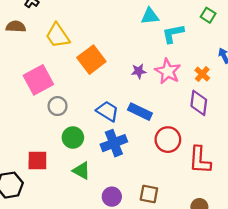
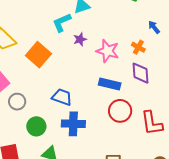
cyan L-shape: (173, 34) -> (62, 22), moved
purple star: (139, 71) -> (80, 39), moved
blue rectangle: (140, 112) -> (110, 84), moved
blue cross: (114, 143) -> (73, 124), turned 35

